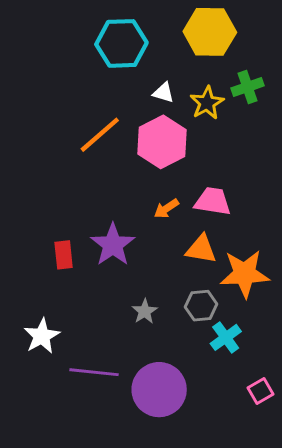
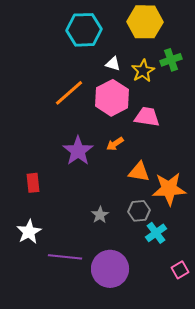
pink trapezoid: (213, 201) -> (147, 117), moved
purple star: (113, 245) -> (78, 151), moved
red rectangle: (64, 255) -> (33, 183), moved

